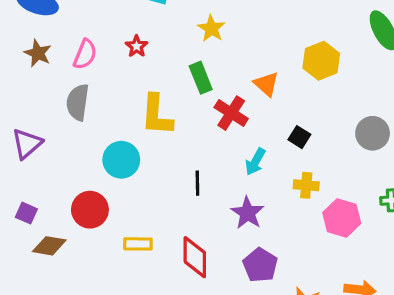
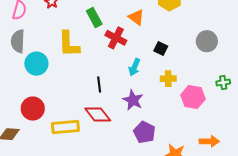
cyan circle: (121, 160) -> (36, 64), moved
yellow rectangle: (138, 244) -> (65, 127), size x1.5
red diamond: (195, 257) -> (98, 115), moved, turned -32

